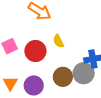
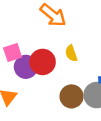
purple circle: (34, 85) -> (26, 67), moved

